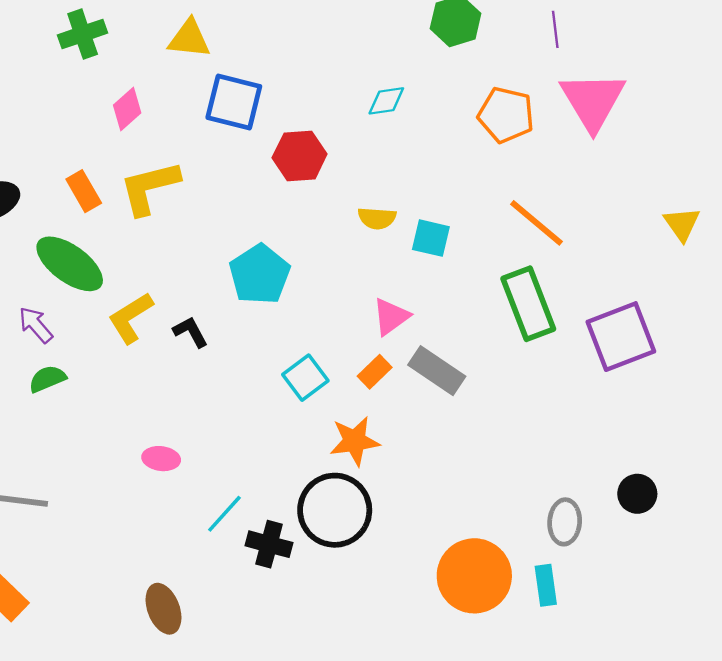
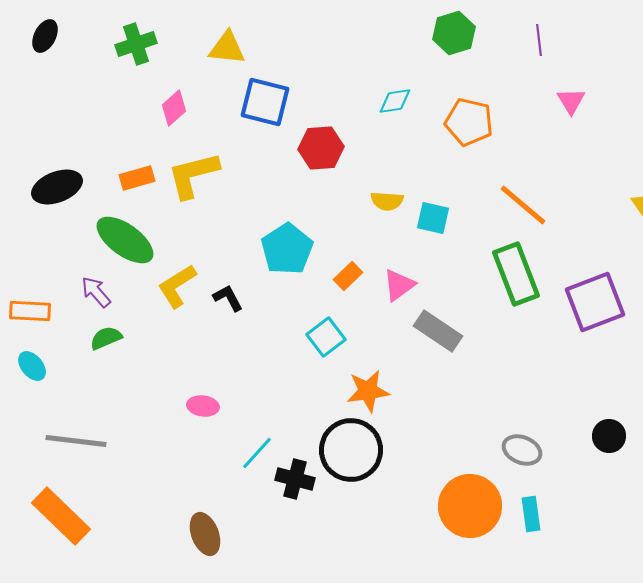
pink triangle: (593, 101) -> (571, 101), size x0.5
orange pentagon: (506, 115) -> (469, 122), moved
orange rectangle: (84, 191) -> (137, 178), turned -76
orange rectangle: (375, 372) -> (348, 276), moved
gray ellipse: (565, 522) -> (522, 450), moved, turned -72

